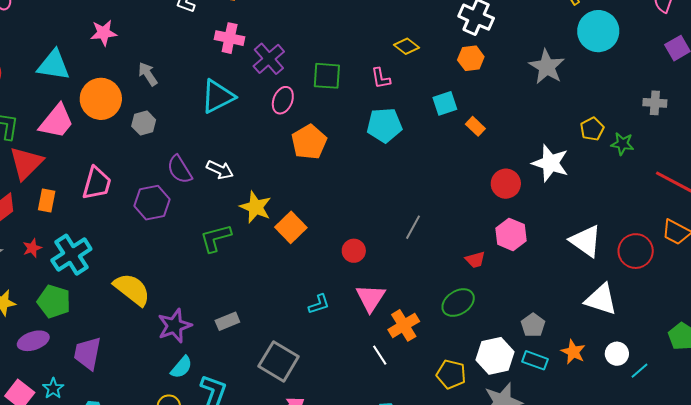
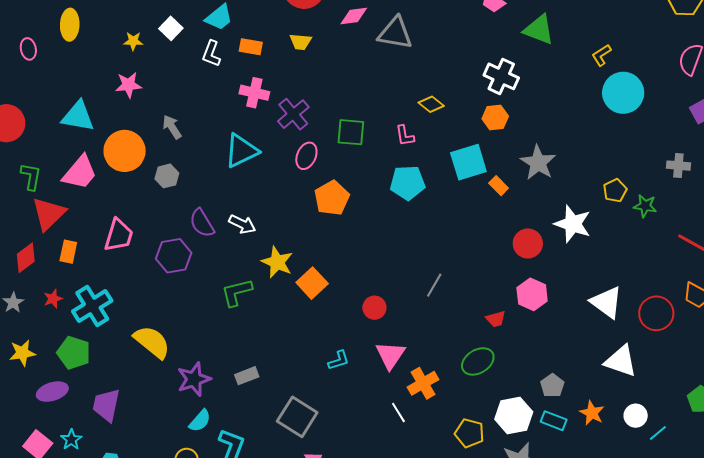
gray star: (547, 67) -> (538, 163), moved
cyan square: (445, 103) -> (468, 162), size x1.5

